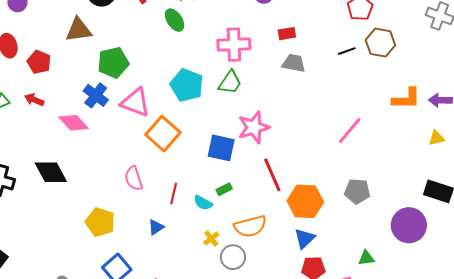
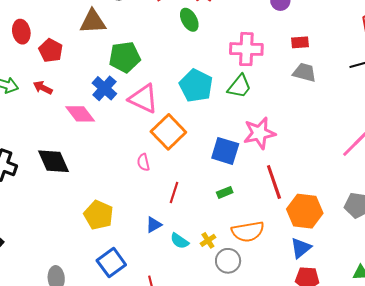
pink semicircle: (134, 178) -> (143, 162), moved, size x0.7
cyan semicircle: (203, 203) -> (180, 241), moved

